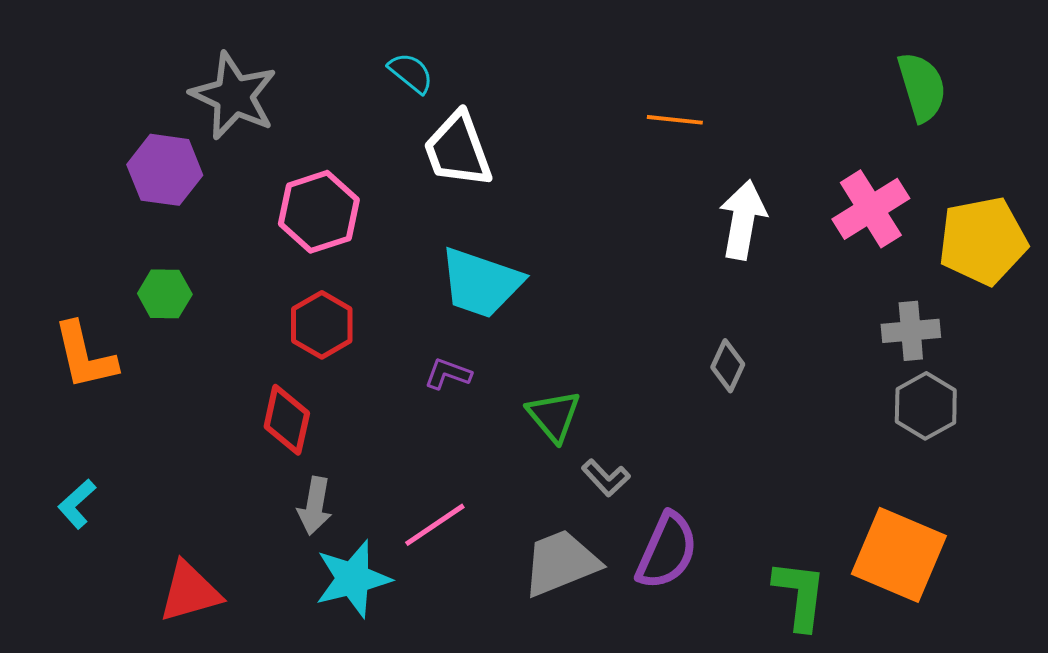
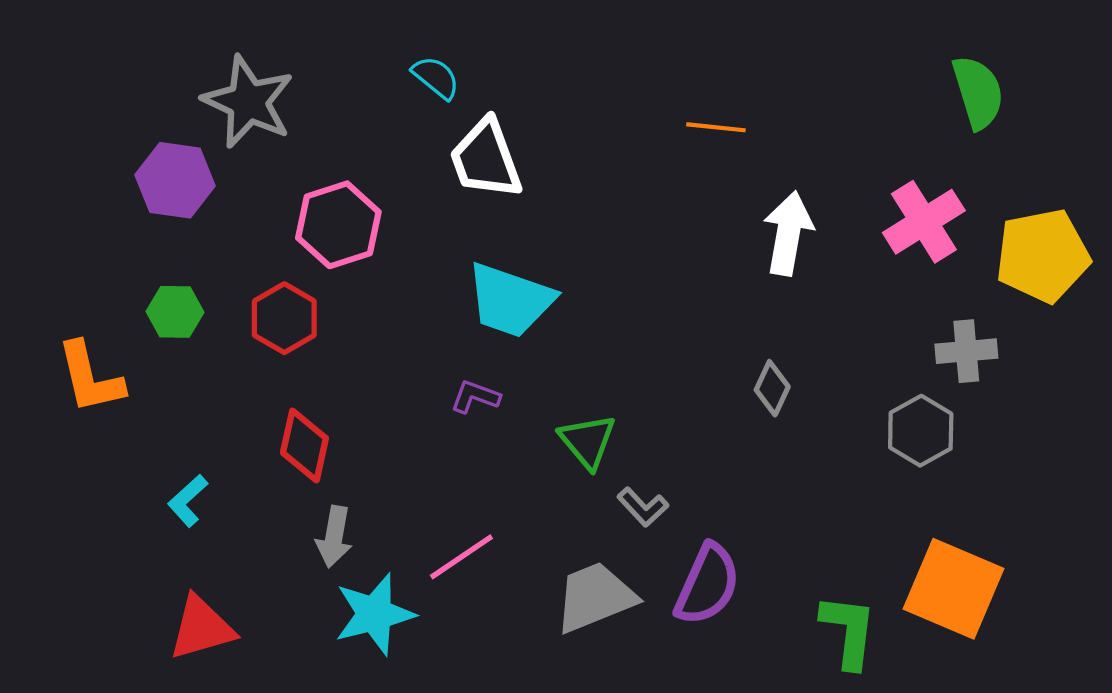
red hexagon: (322, 325) -> (284, 318), moved
gray hexagon: (926, 406) -> (921, 431), moved
cyan L-shape: (77, 504) -> (188, 501), moved

